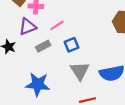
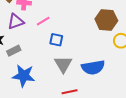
blue square: (71, 45) -> (56, 40), turned 32
gray rectangle: (43, 46) -> (14, 51), moved

